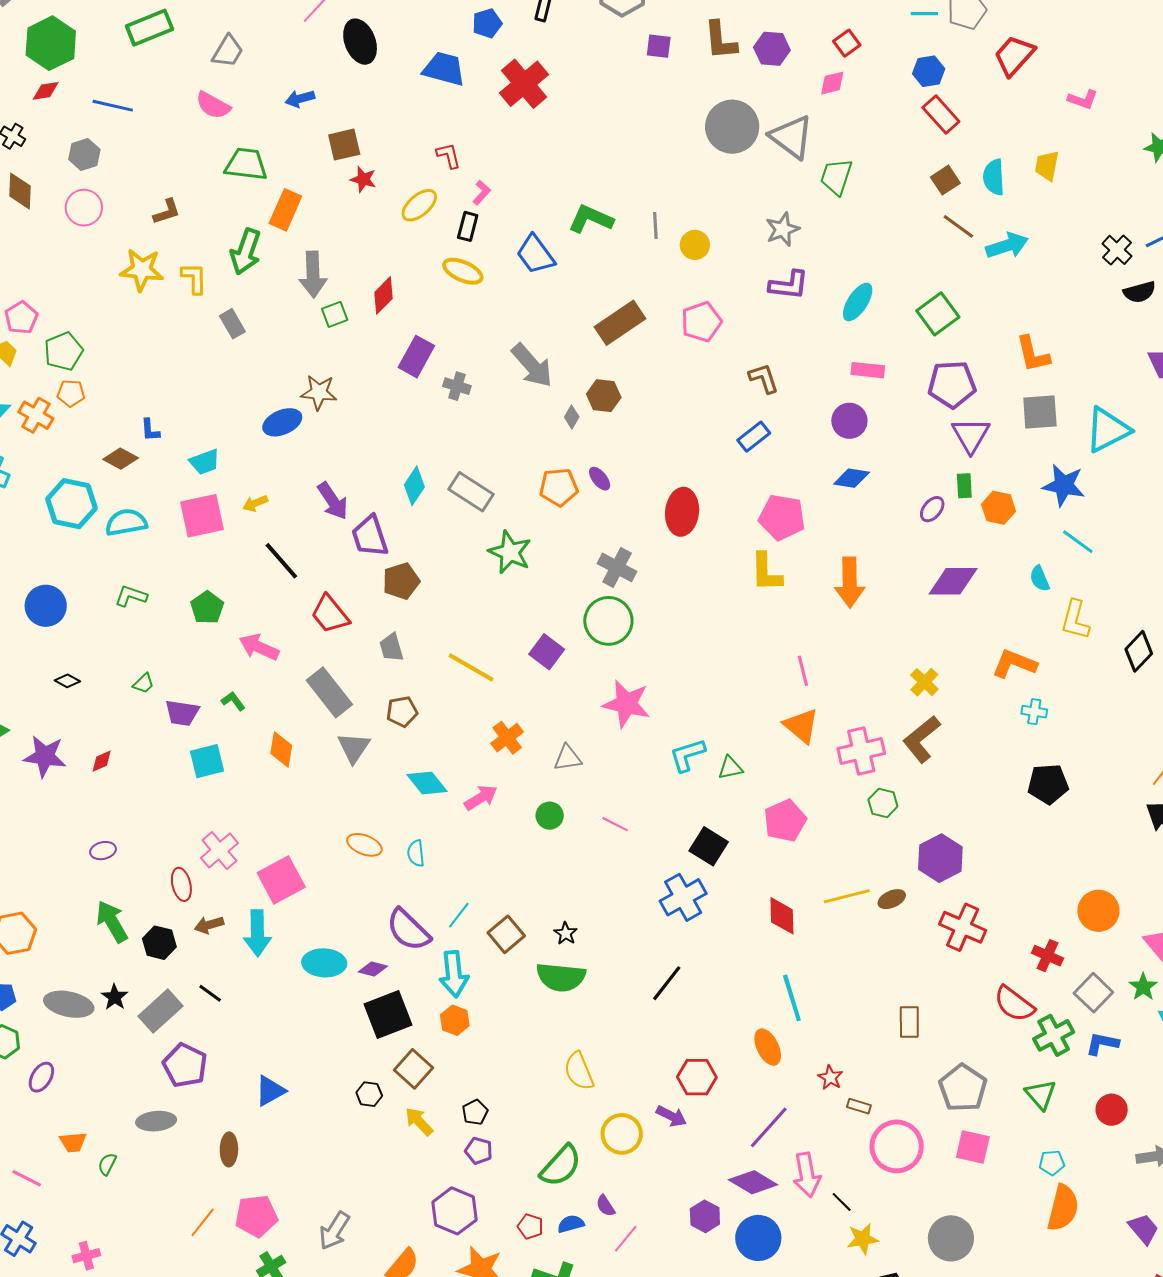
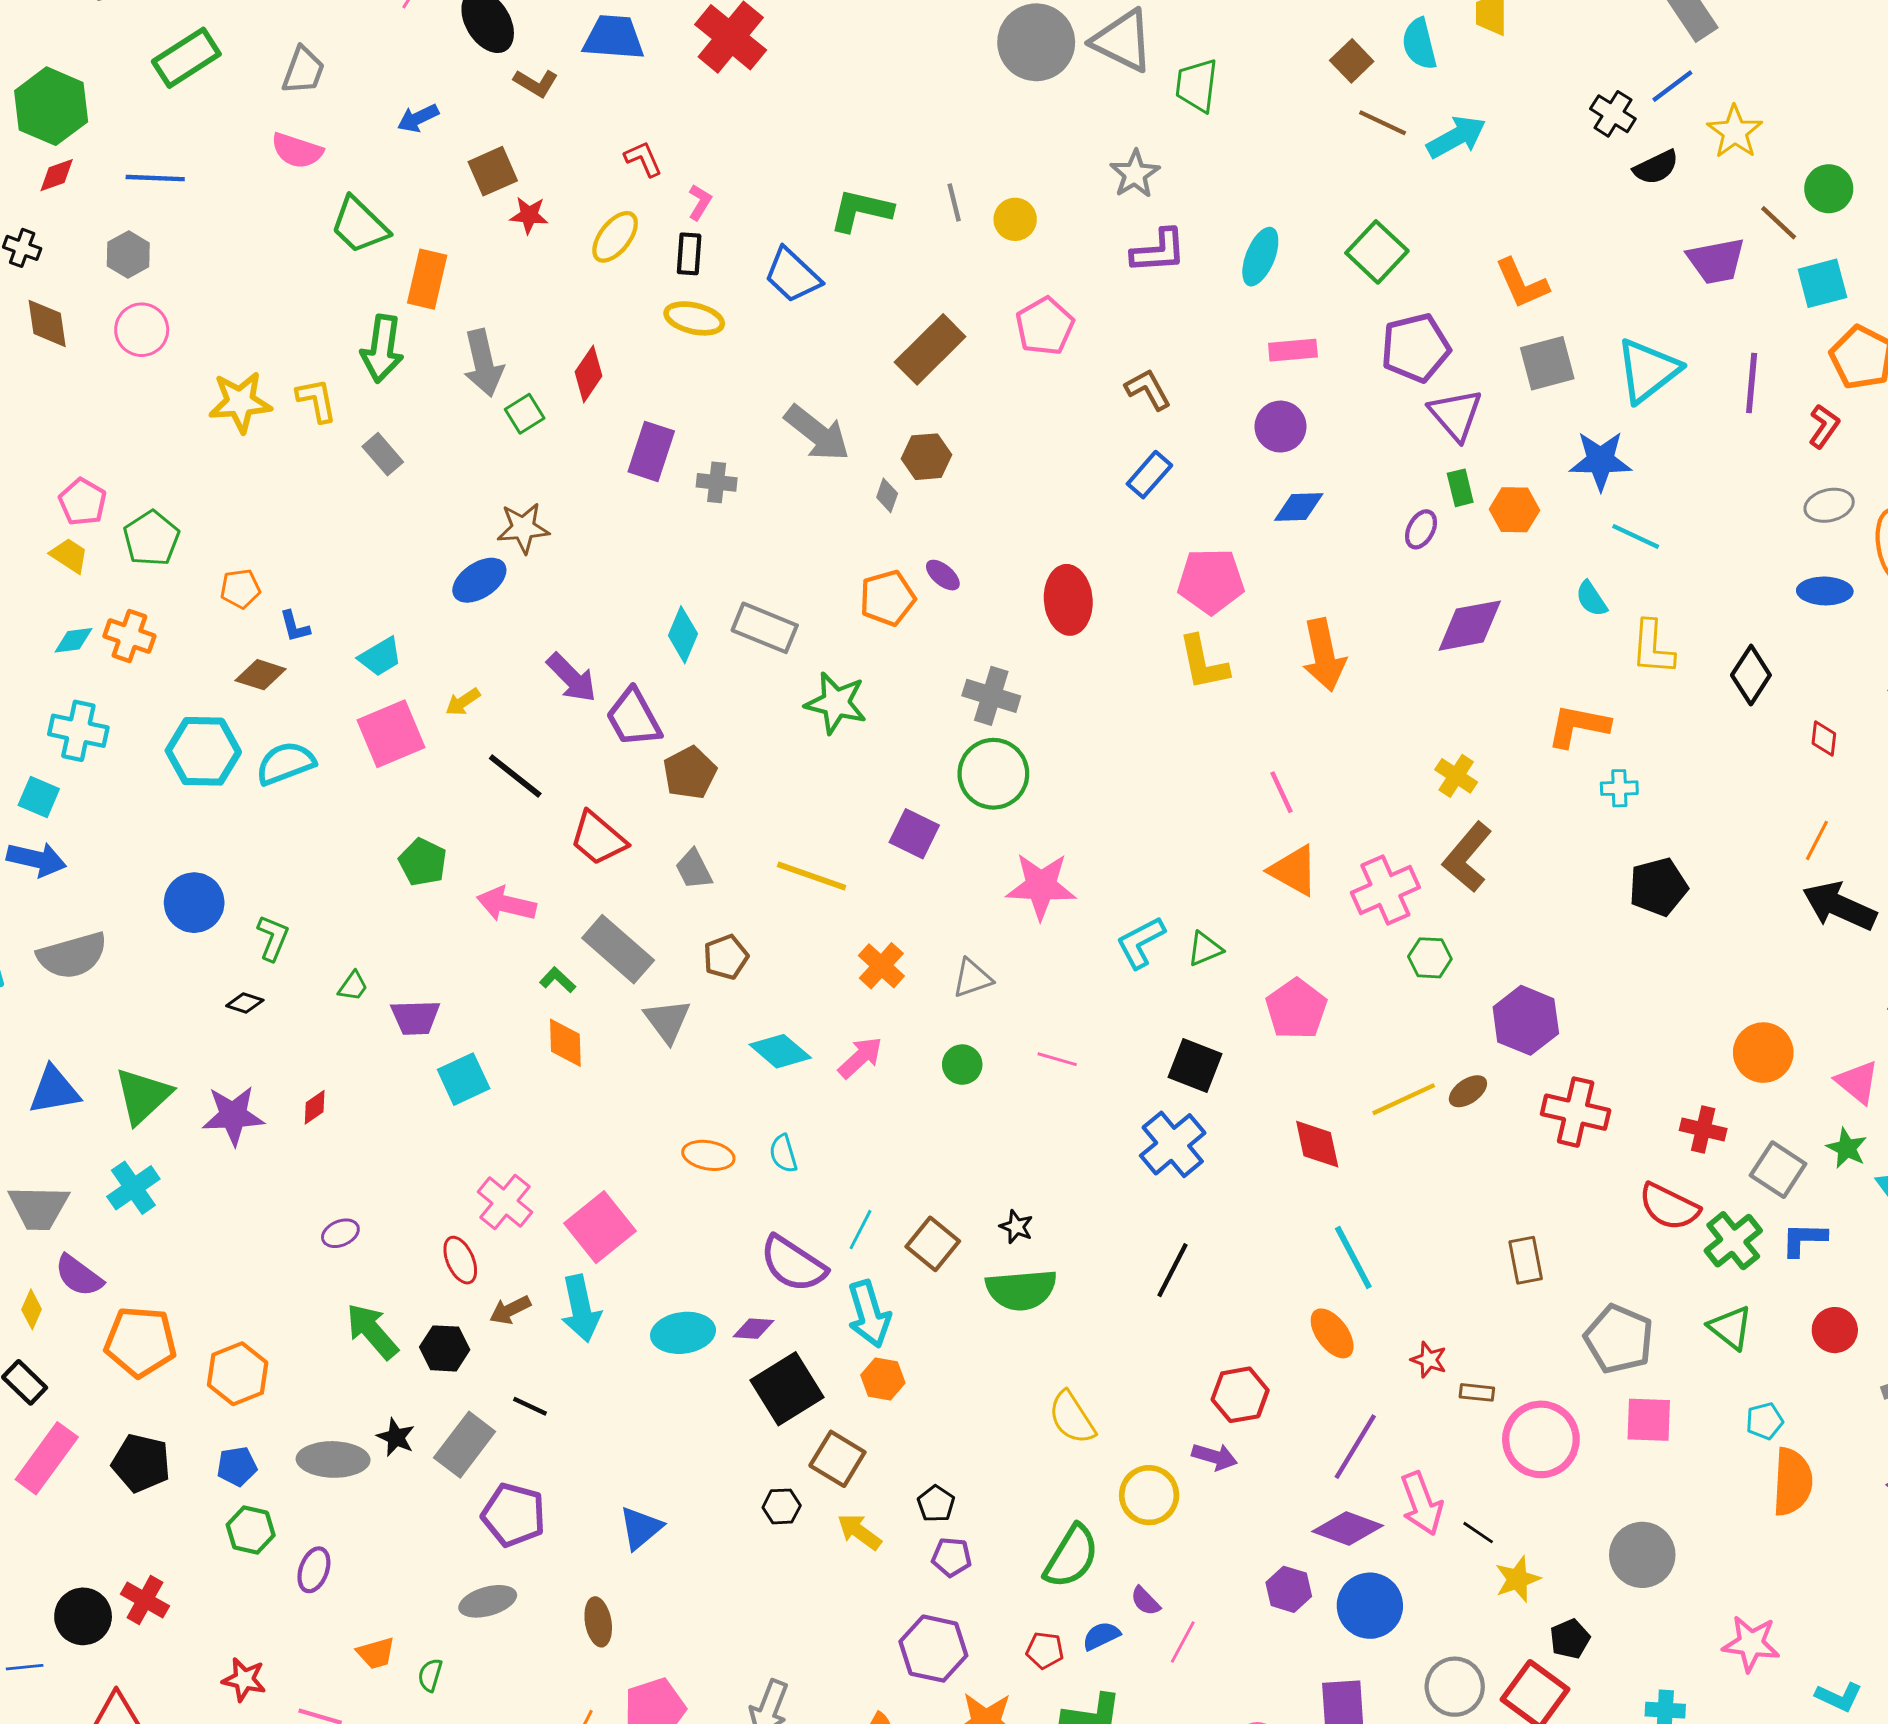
green trapezoid: (246, 164) -> (359, 225), turned -132
brown L-shape: (167, 212) -> (536, 83), moved, turned 60
orange pentagon: (71, 393) -> (240, 589), moved
green L-shape: (131, 596) -> (273, 938), moved, turned 104
green L-shape: (233, 701) -> (558, 980), moved

